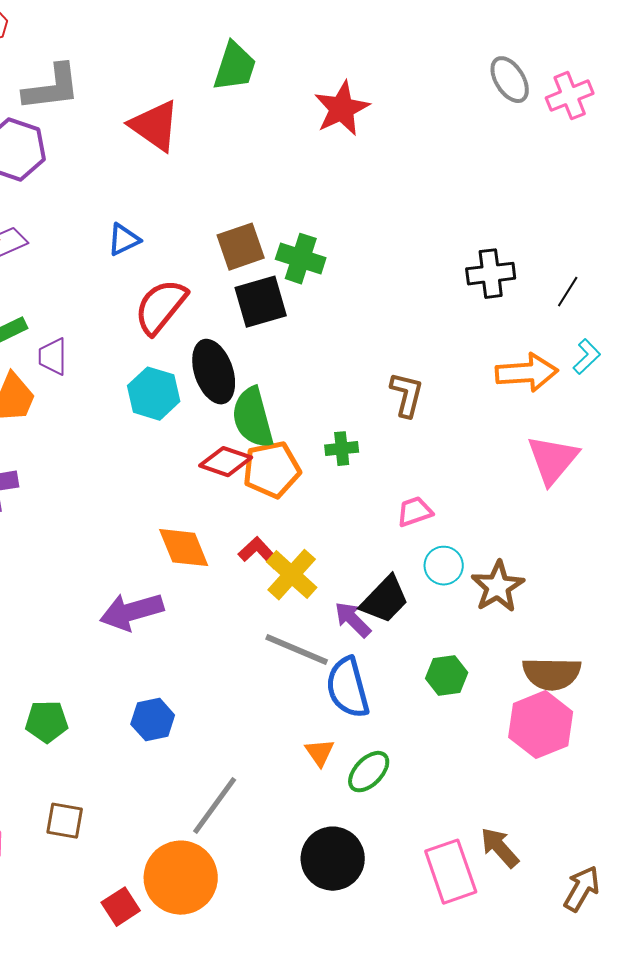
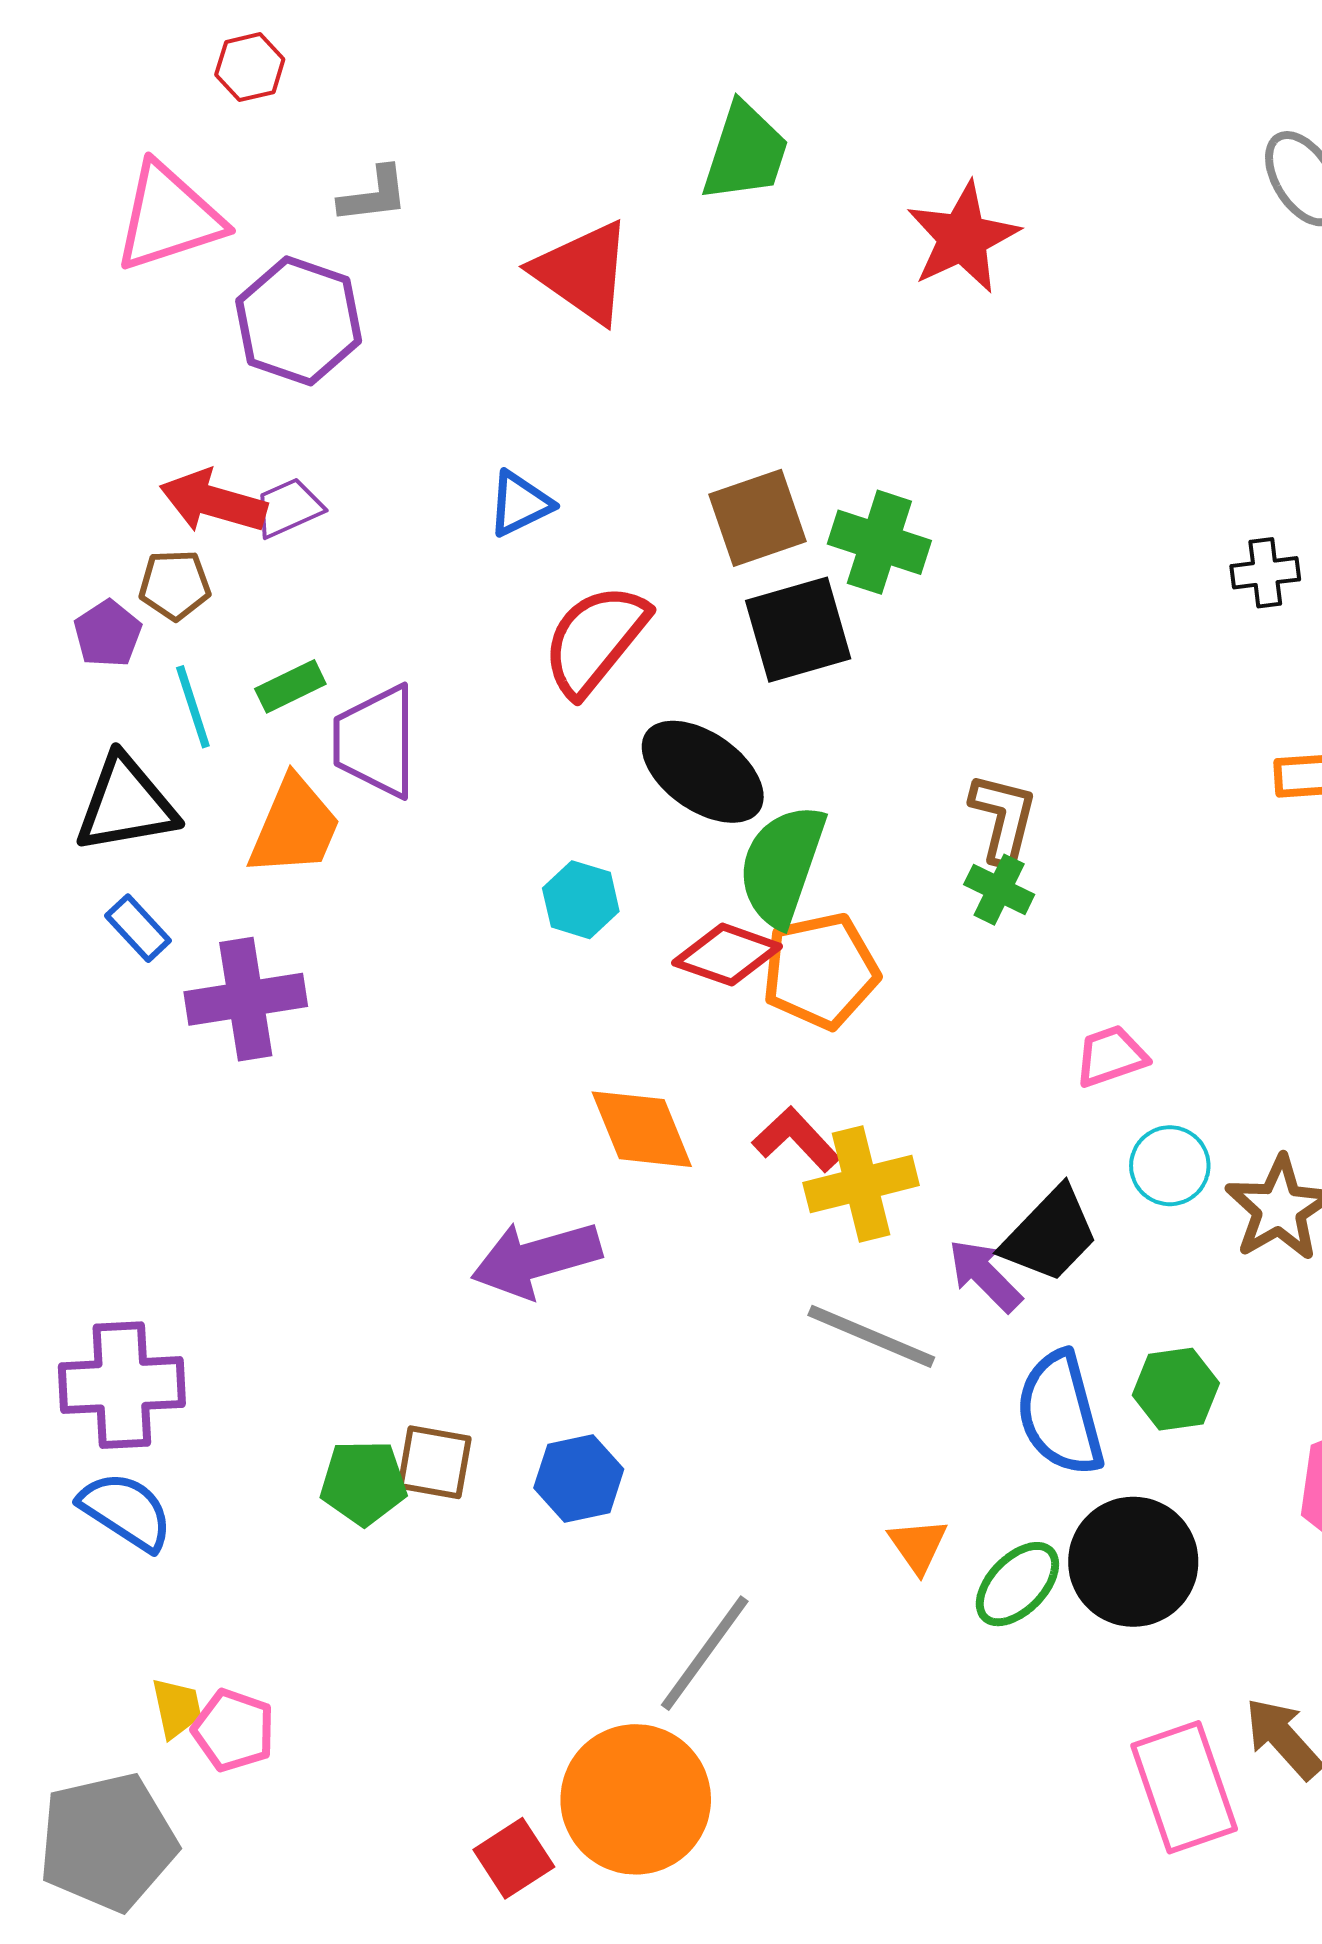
gray L-shape: (52, 88) -> (374, 195), size x0.6
black cross: (491, 274) -> (1265, 573), size x0.7
purple trapezoid: (53, 357) -> (376, 741), size x1.5
black ellipse: (214, 372) -> (703, 772), turned -36
cyan hexagon: (154, 394) -> (581, 900), moved, size x0.7
brown L-shape: (407, 395) -> (1003, 818), moved
green semicircle: (253, 418) -> (782, 865), turned 34
green cross: (342, 449) -> (999, 890), moved, turned 32
yellow cross: (292, 575) -> (861, 1184), turned 34
blue semicircle: (348, 688) -> (1060, 1413), moved
brown square: (65, 821) -> (435, 1462), moved
black circle: (333, 859) -> (1133, 1562), moved

